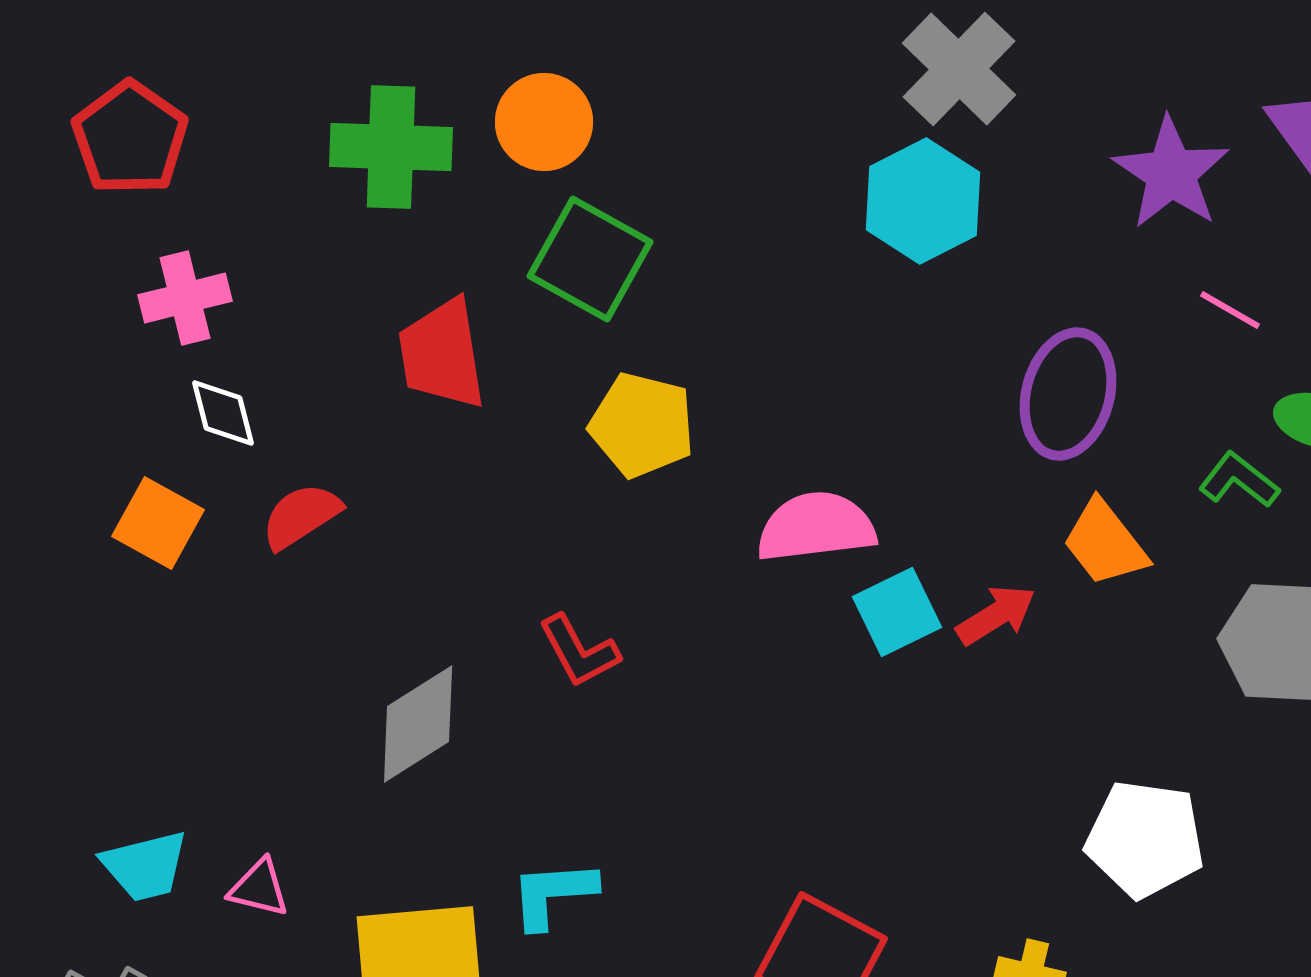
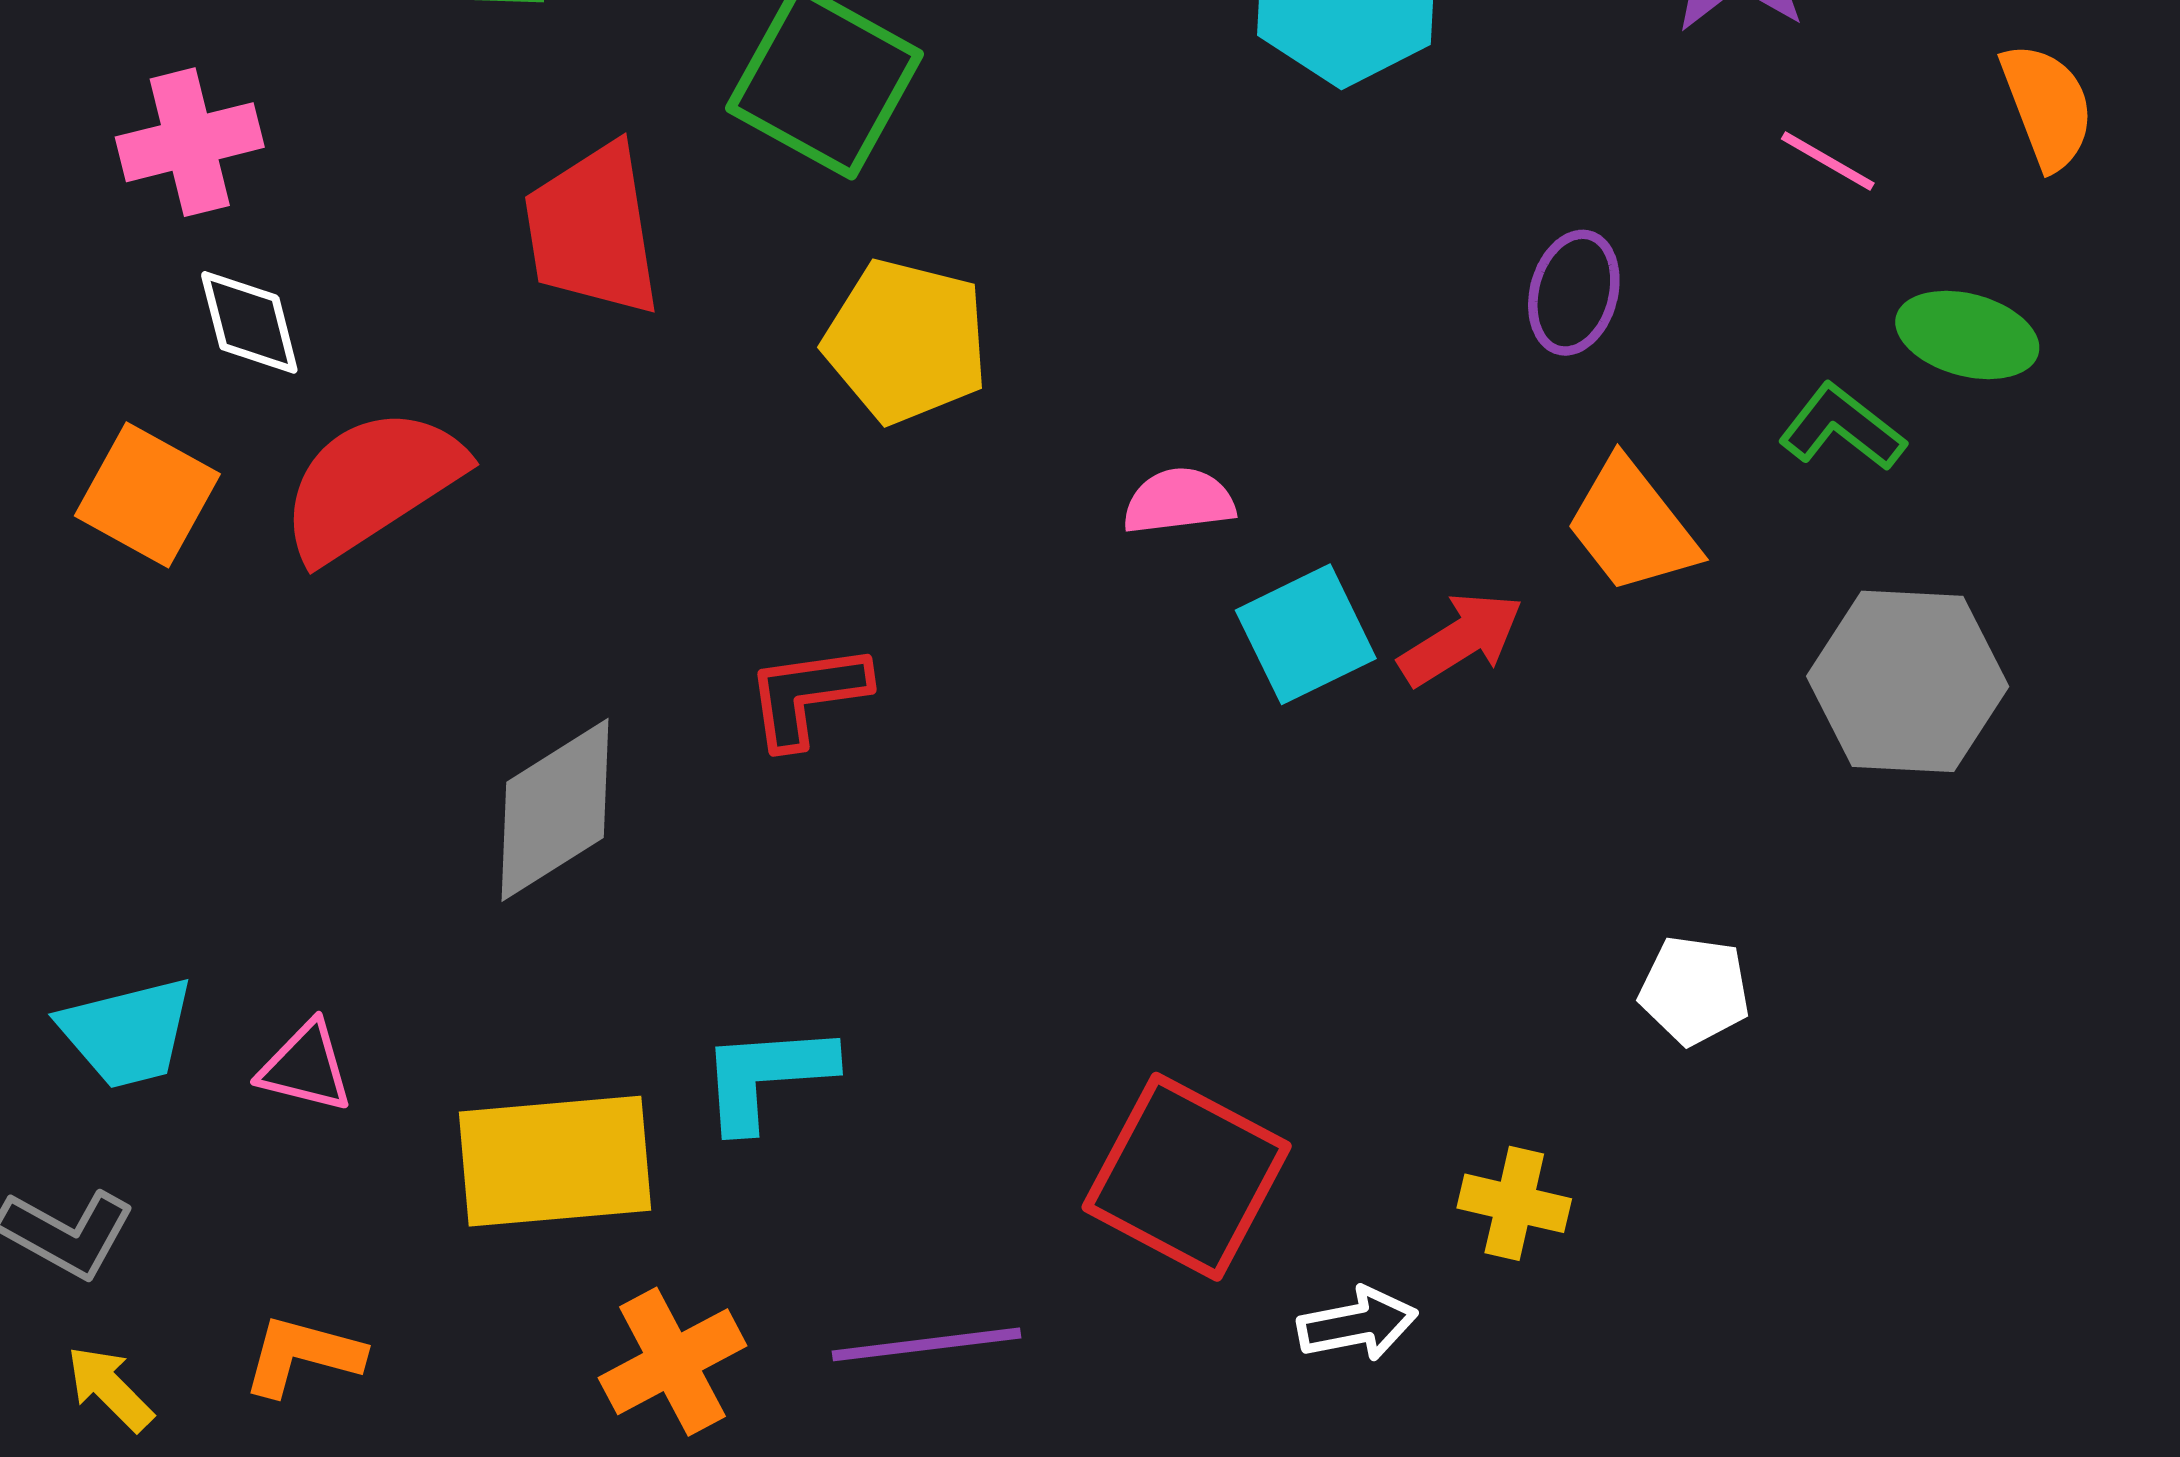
purple ellipse: (1068, 394) -> (1574, 293), size x0.6
red semicircle: (301, 516) -> (372, 484), size x1.5
pink semicircle: (816, 527) -> (1179, 501), size x0.6
red L-shape: (579, 651) -> (807, 695), turned 110
white pentagon: (1145, 839) -> (1695, 990), size x0.6

